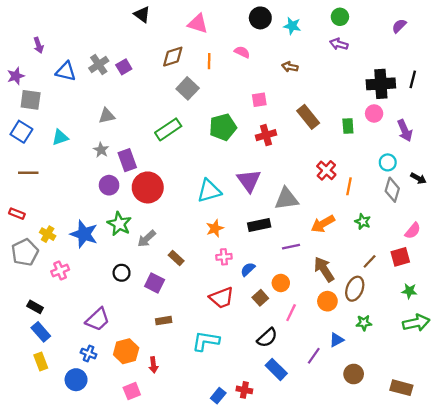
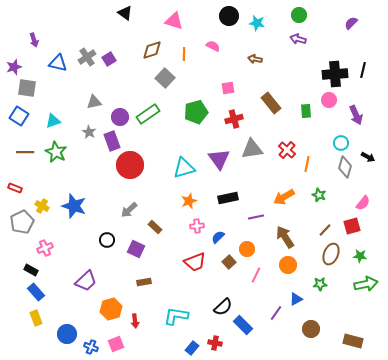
purple circle: (109, 185) -> (120, 117), moved
gray triangle: (286, 199) -> (252, 149), moved
green star: (119, 224) -> (56, 152), moved
pink cross: (60, 270) -> (45, 248), moved
brown ellipse: (355, 289) -> (331, 254), moved
black semicircle: (267, 338) -> (223, 307), moved
cyan L-shape: (206, 341) -> (176, 316), moved
blue cross: (89, 354) -> (91, 347), moved

